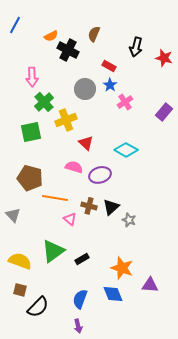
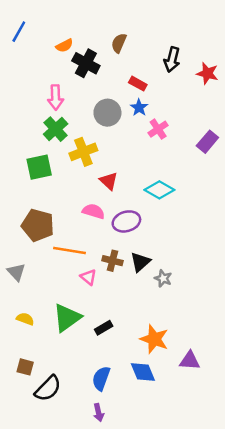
pink arrow: (32, 77) -> (56, 97), moved
yellow semicircle: (20, 261) -> (25, 319), moved, size x0.6

